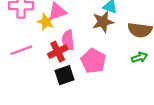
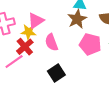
red cross: (58, 52) -> (25, 47), moved
pink pentagon: (93, 61) -> (90, 44), moved

